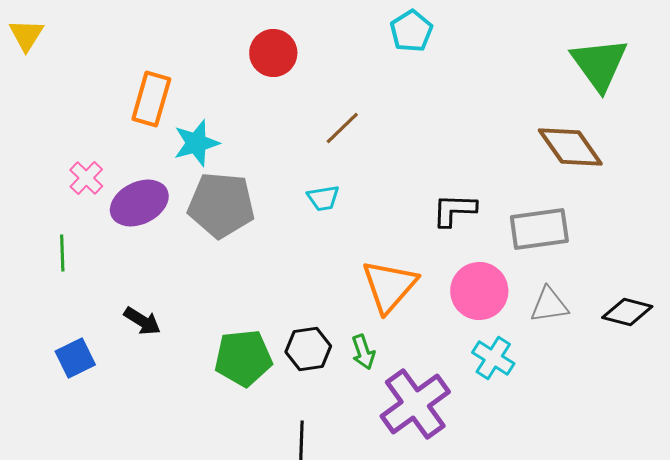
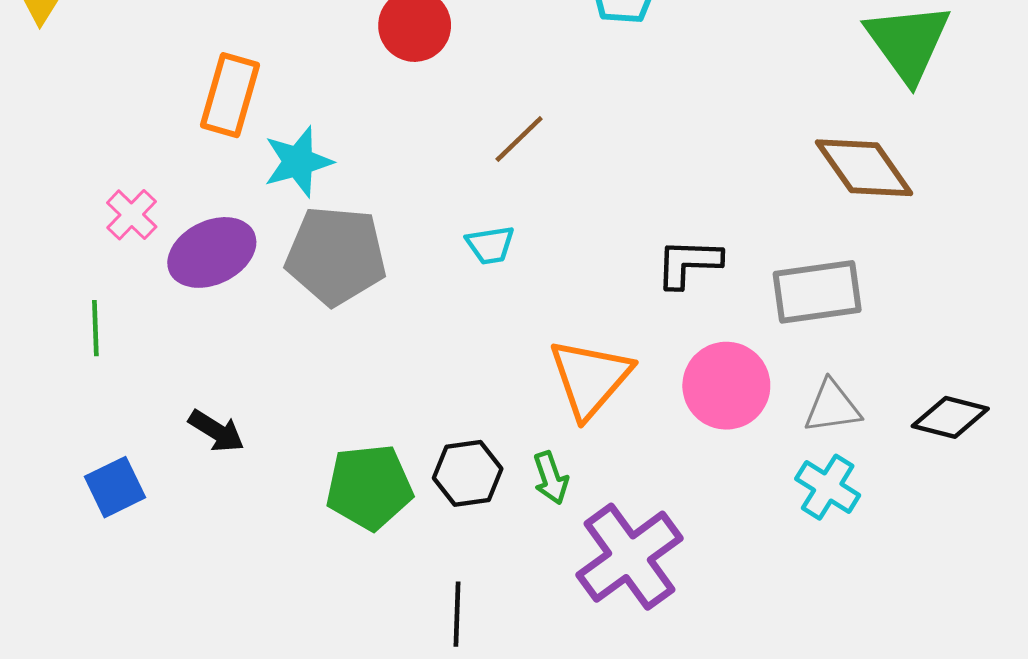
cyan cross: (493, 358) -> (828, 487), moved

